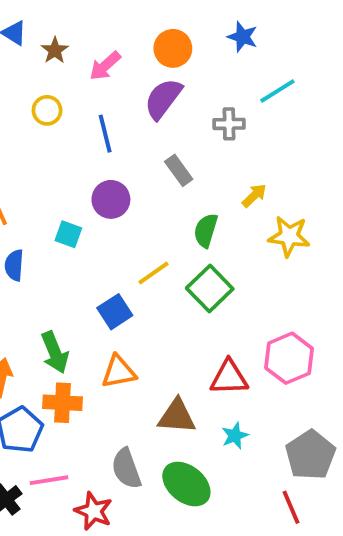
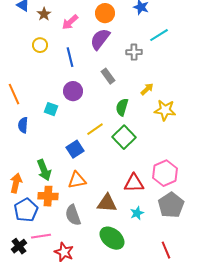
gray pentagon: (310, 455) -> (171, 205), moved
gray semicircle: (126, 469) -> (73, 215), moved

